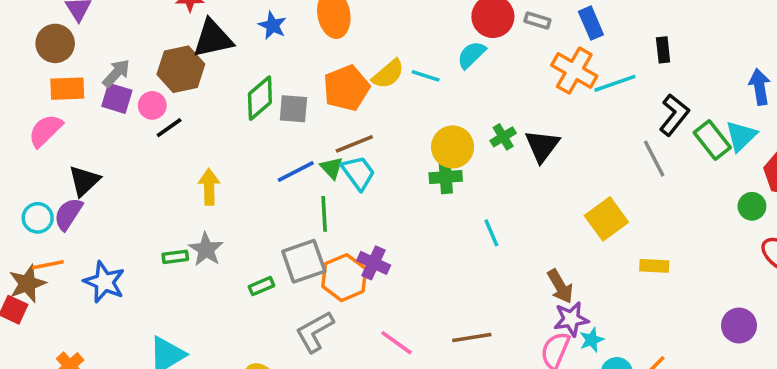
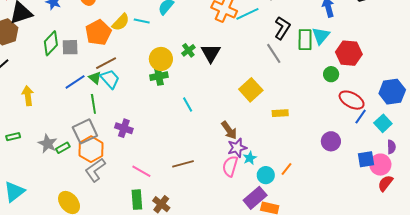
green rectangle: (712, 140) -> (305, 40), turned 45
gray star: (206, 249) -> (48, 144), moved
orange hexagon: (344, 278) -> (91, 149), moved

